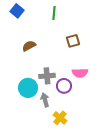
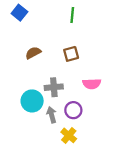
green line: (54, 13) -> (72, 15), moved
brown square: (73, 41) -> (71, 54), moved
purple circle: (64, 86) -> (73, 110), moved

